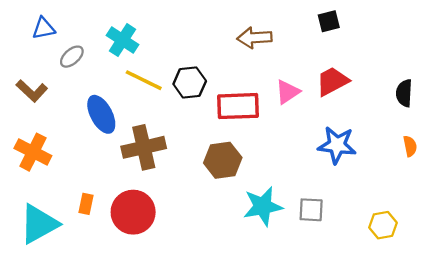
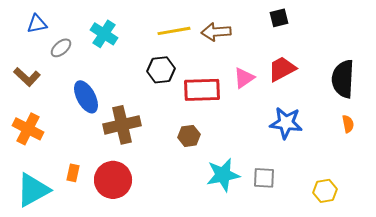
yellow line: (144, 80) -> (174, 31), moved, turned -36
black semicircle: (404, 93) -> (343, 79), size x1.6
brown hexagon: (223, 160) -> (189, 136), size x0.7

